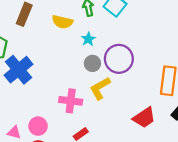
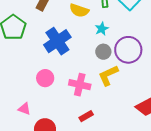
blue cross: (19, 70) -> (57, 41), moved
pink circle: (38, 126) -> (45, 78), moved

